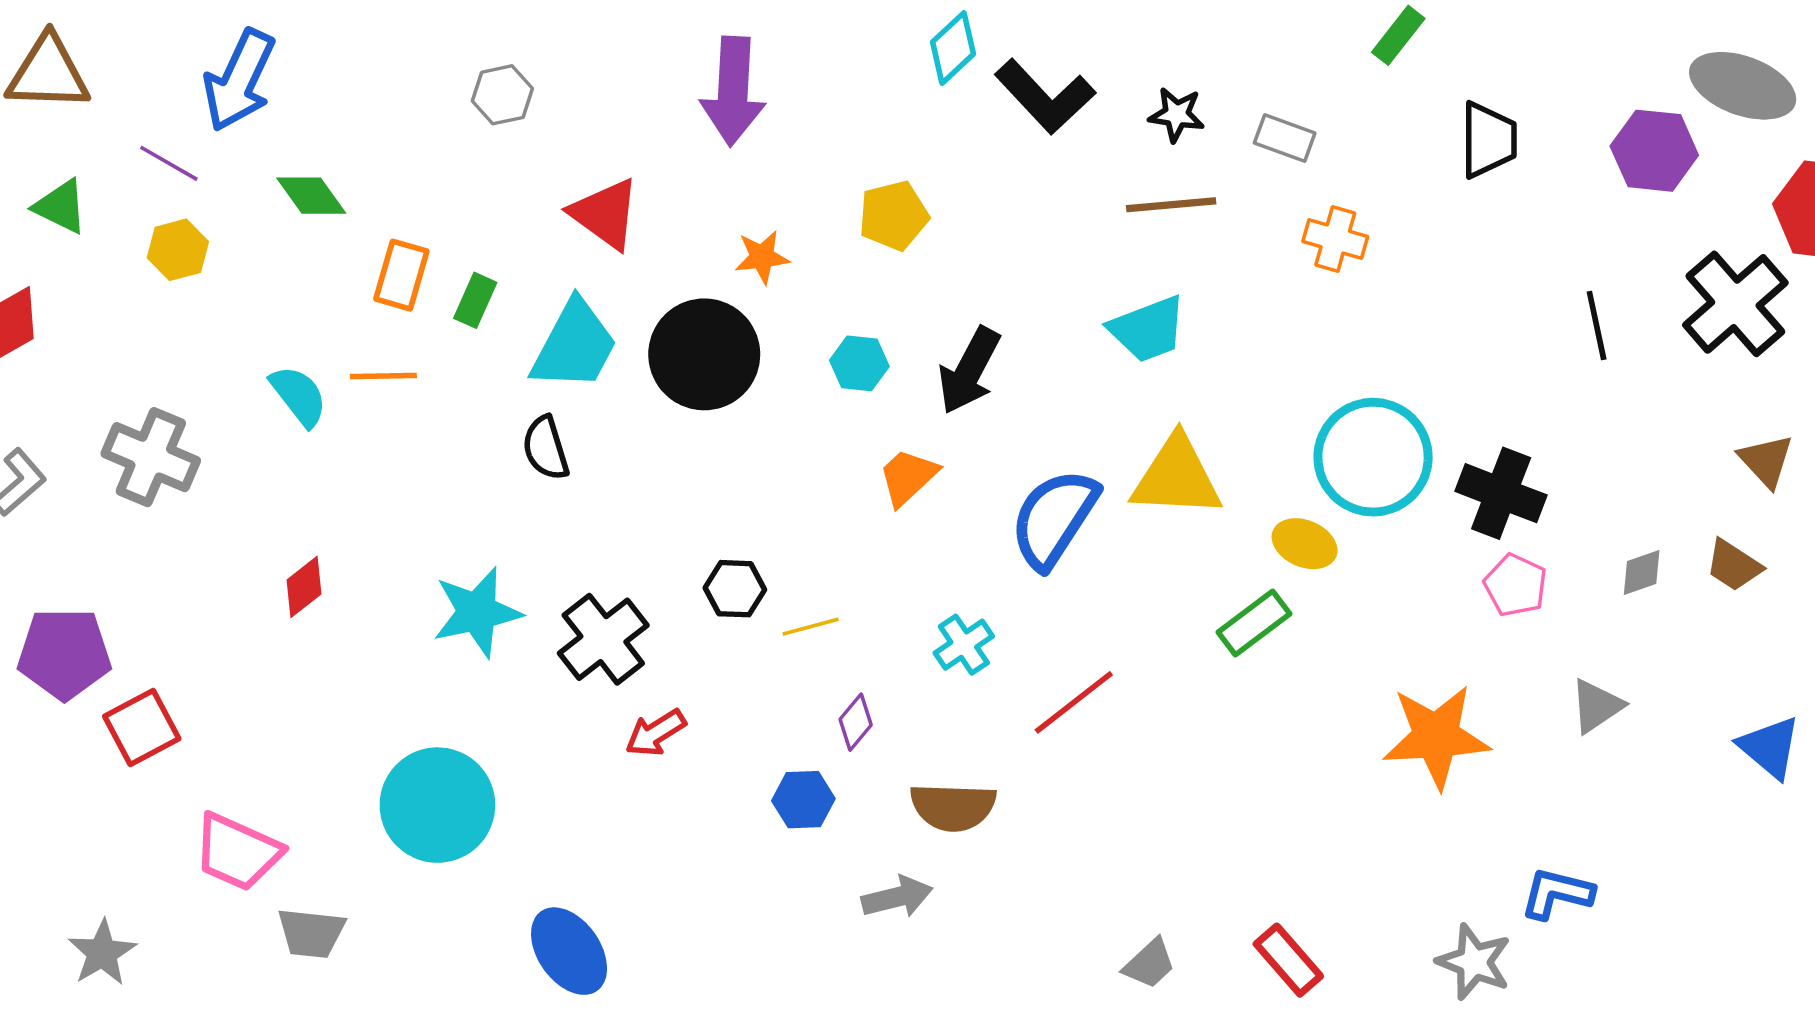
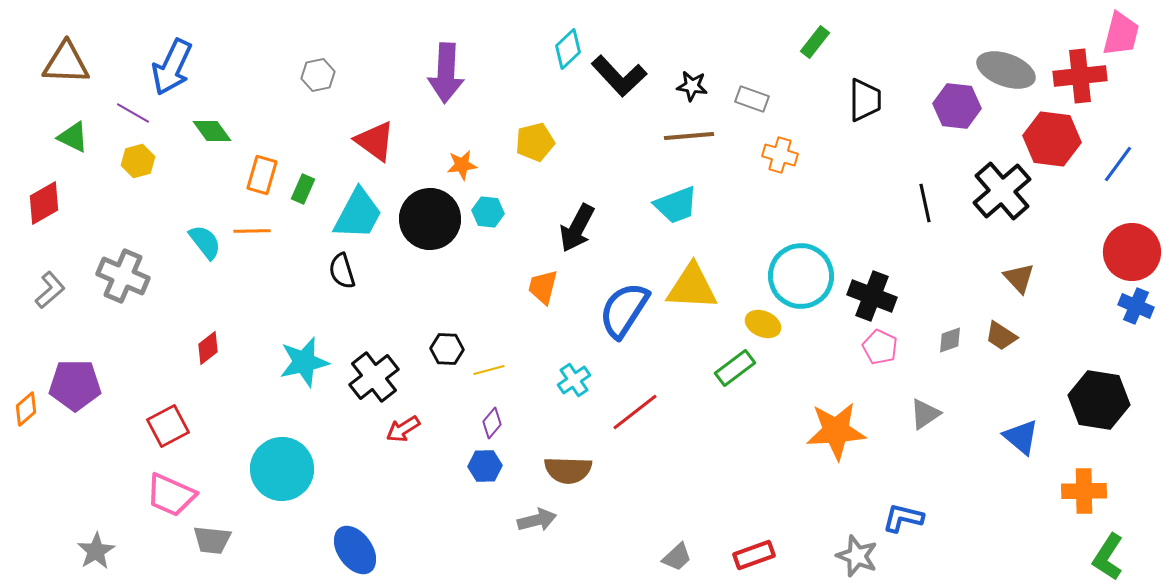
cyan hexagon: (859, 363) -> (488, 212), moved
orange trapezoid: (908, 477) -> (543, 287), turned -33
purple diamond: (856, 722) -> (492, 423), moved
red square: (142, 728) -> (168, 426), moved
red rectangle: (1288, 960) -> (754, 555), turned -69

